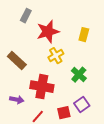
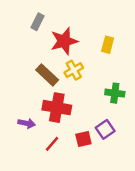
brown rectangle: (17, 61) -> (47, 75), moved
green cross: (79, 75) -> (115, 93), moved, turned -35

